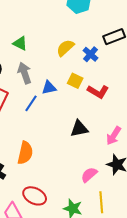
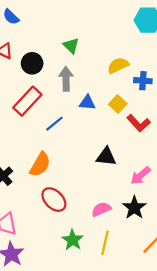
blue cross: (90, 54) -> (143, 81), turned 35
blue line: (31, 103) -> (54, 124), moved
red ellipse: (35, 196) -> (54, 200), moved

